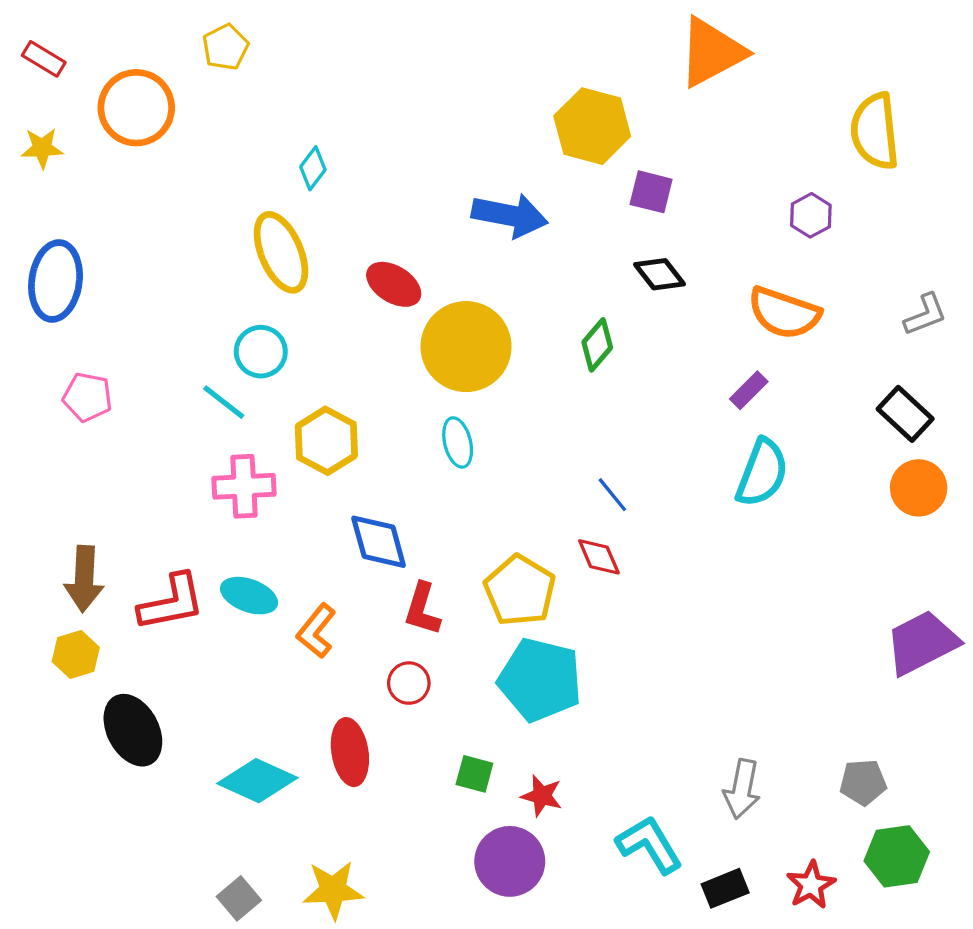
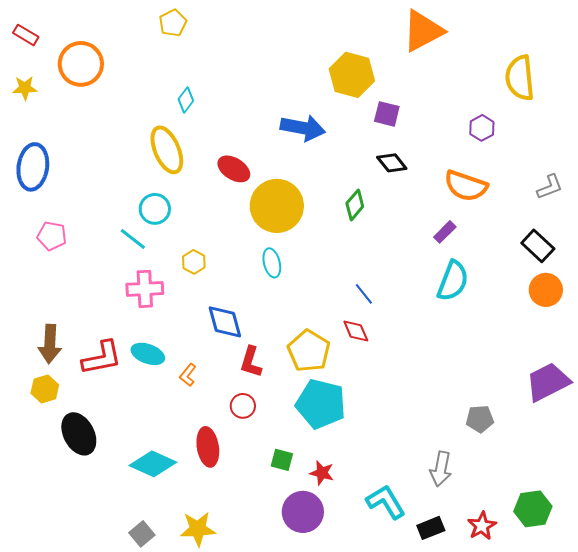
yellow pentagon: (225, 47) -> (173, 23), moved
yellow hexagon: (326, 441) -> (194, 262), size x0.6
orange L-shape: (316, 631) -> (188, 375), size x0.7
gray pentagon: (863, 782) -> (480, 419), moved

